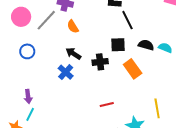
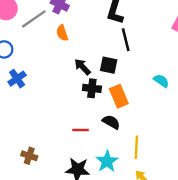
black semicircle: (146, 45) -> (111, 122), moved
black arrow: (73, 54) -> (82, 67), moved
black cross: (100, 62) -> (92, 88), moved
blue cross: (66, 72) -> (17, 79), moved

